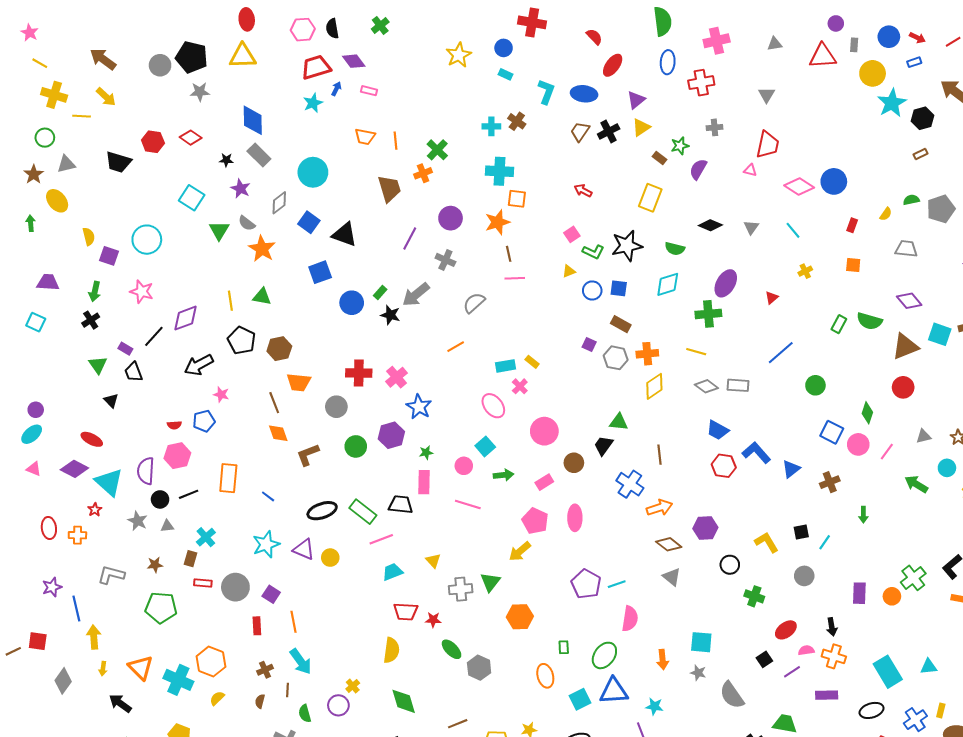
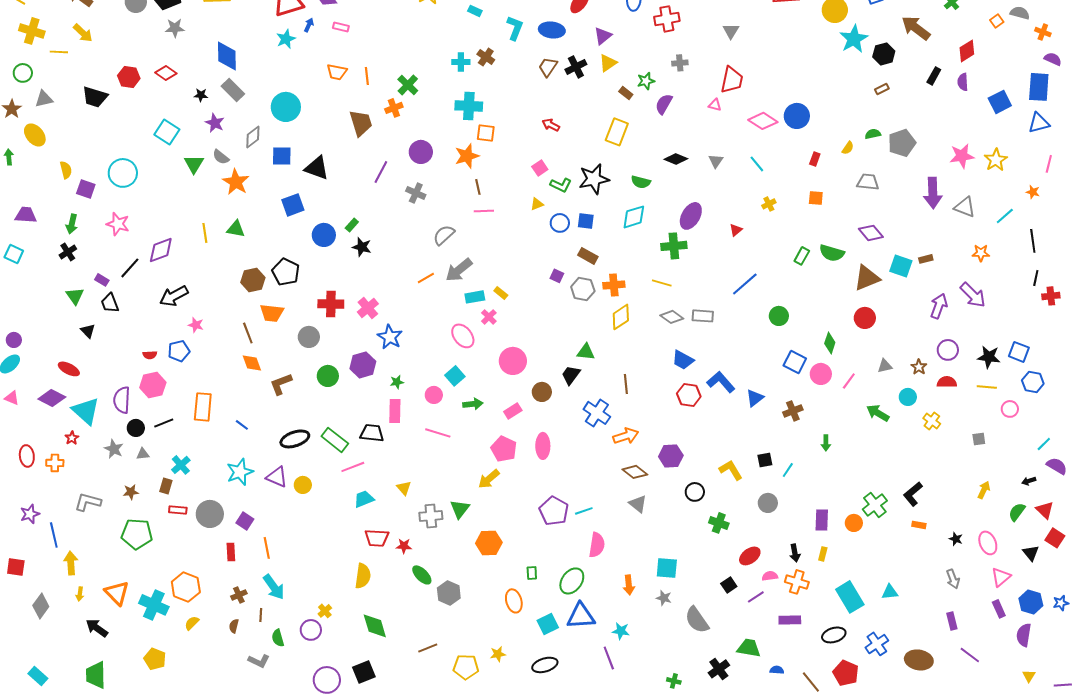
blue square: (309, 222) -> (282, 156), turned -35
gray arrow: (416, 295) -> (459, 270), moved
black pentagon: (242, 340) -> (286, 272), moved
yellow rectangle: (941, 710) -> (823, 554), moved

